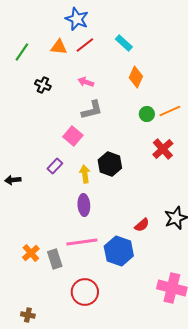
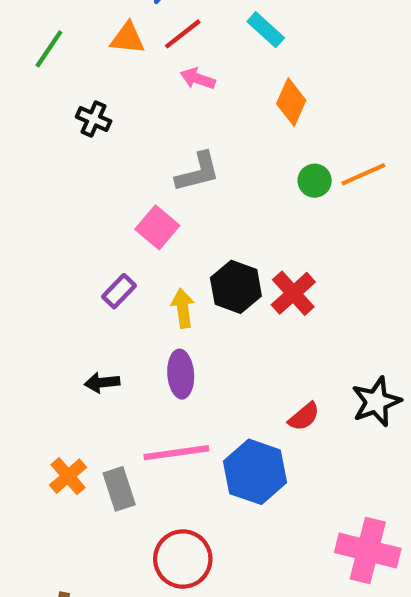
pink arrow: (86, 82) -> (198, 79), moved
red cross: (163, 149) -> (293, 293), moved
black arrow: (13, 180) -> (102, 383), moved

